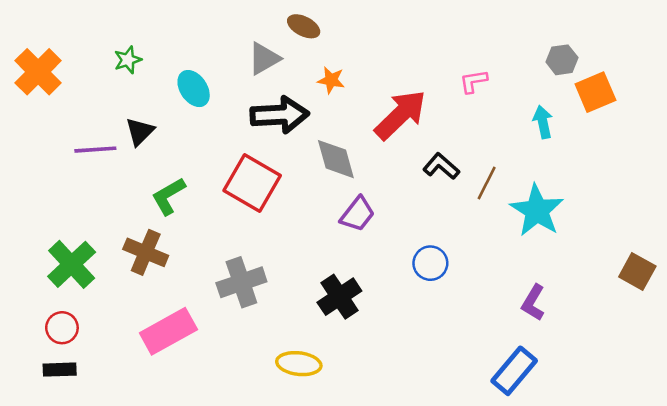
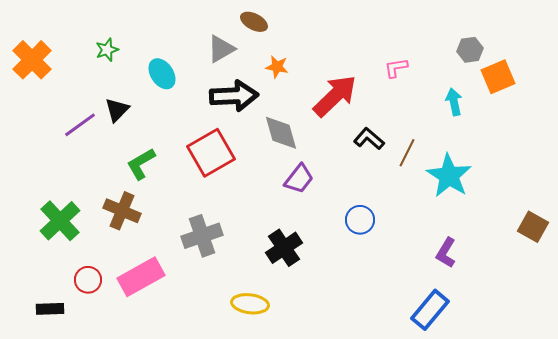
purple line: (95, 150) -> (80, 125), turned -32
red square: (252, 183) -> (211, 153), turned 30
red circle: (62, 328) -> (88, 280), moved

